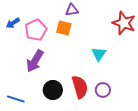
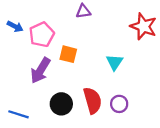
blue arrow: (13, 23) -> (15, 26), turned -120
orange square: (64, 28) -> (68, 54), moved

